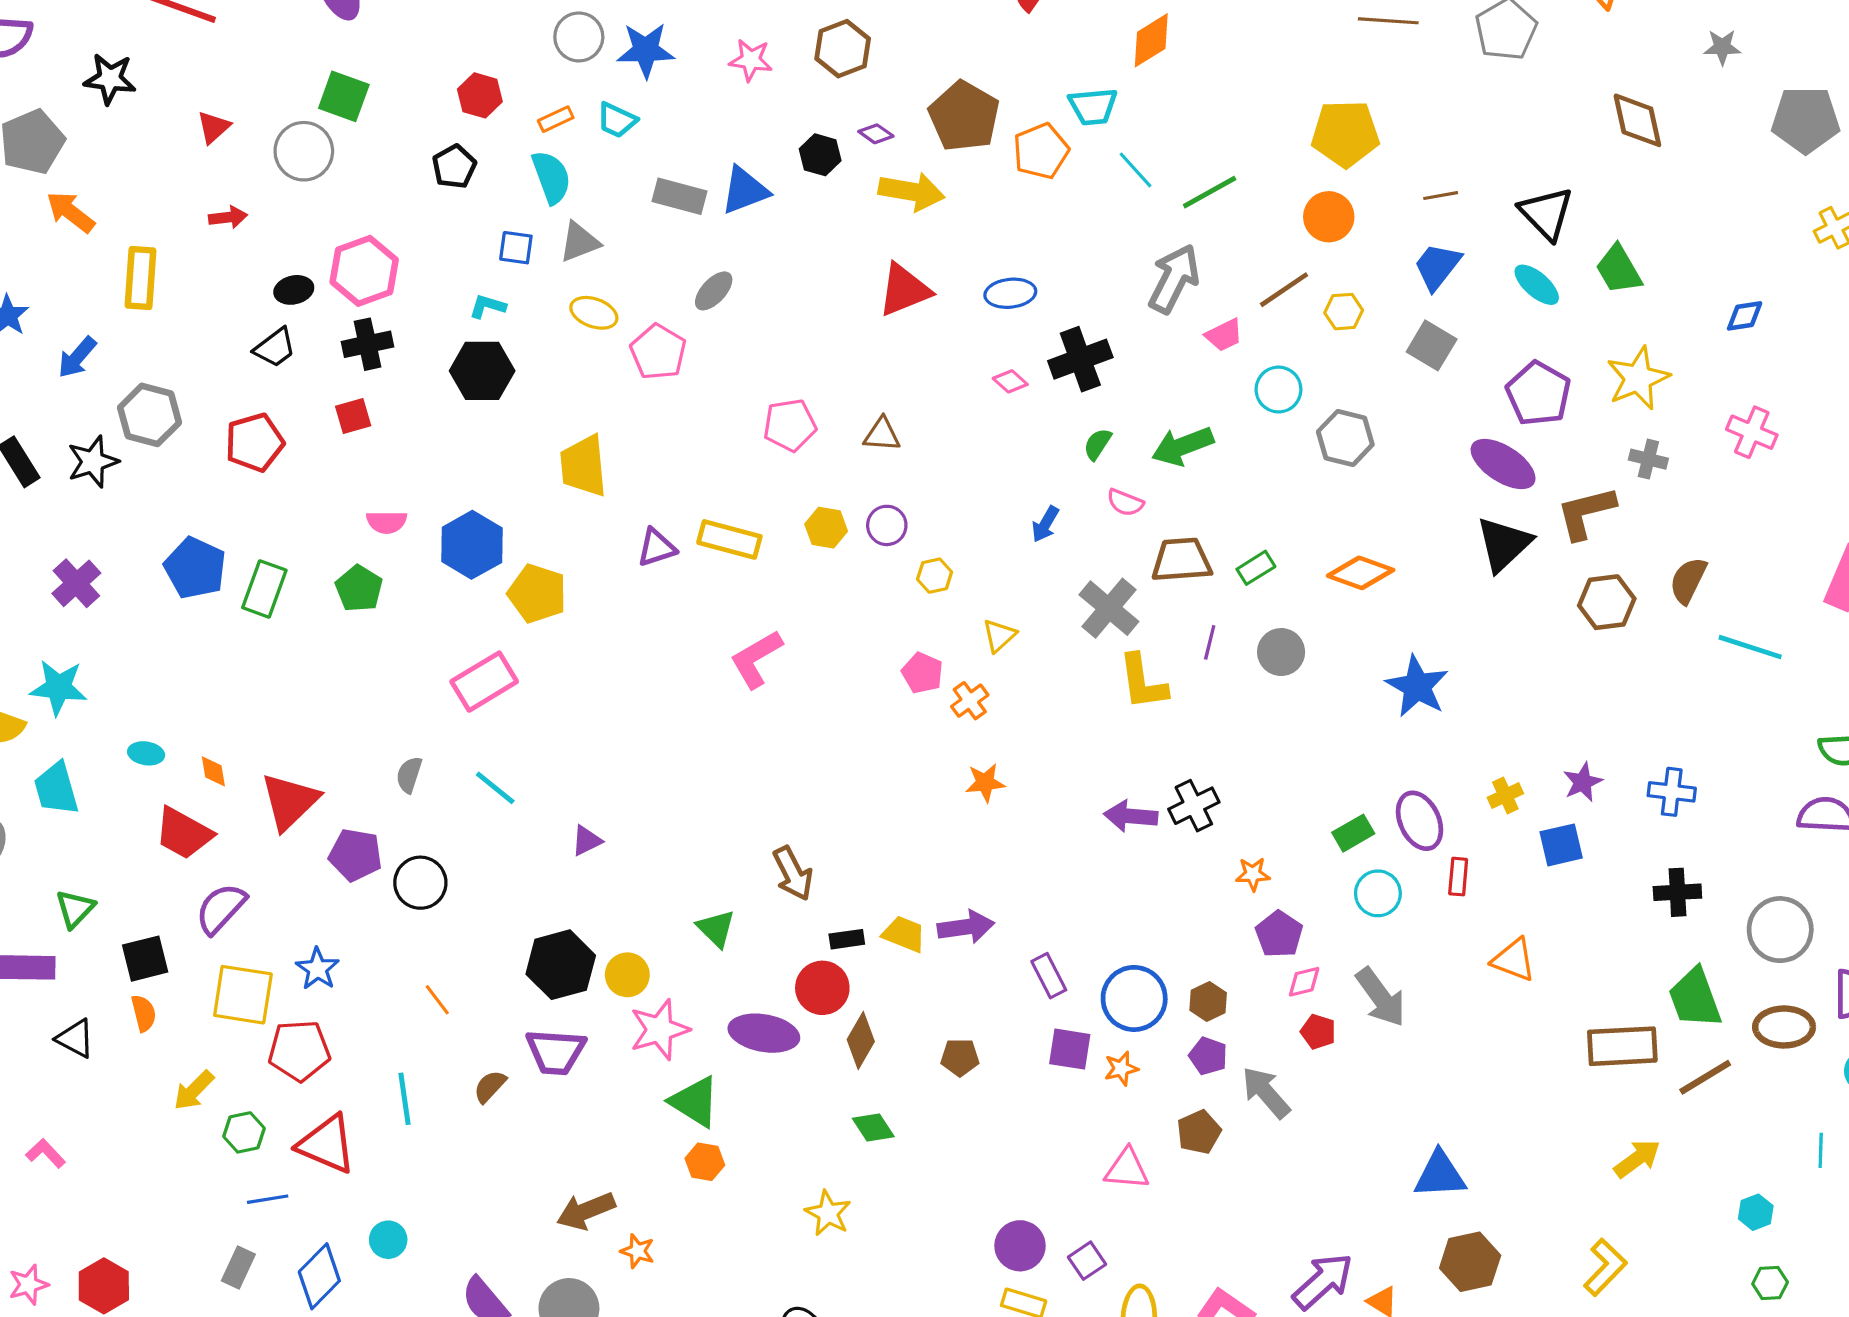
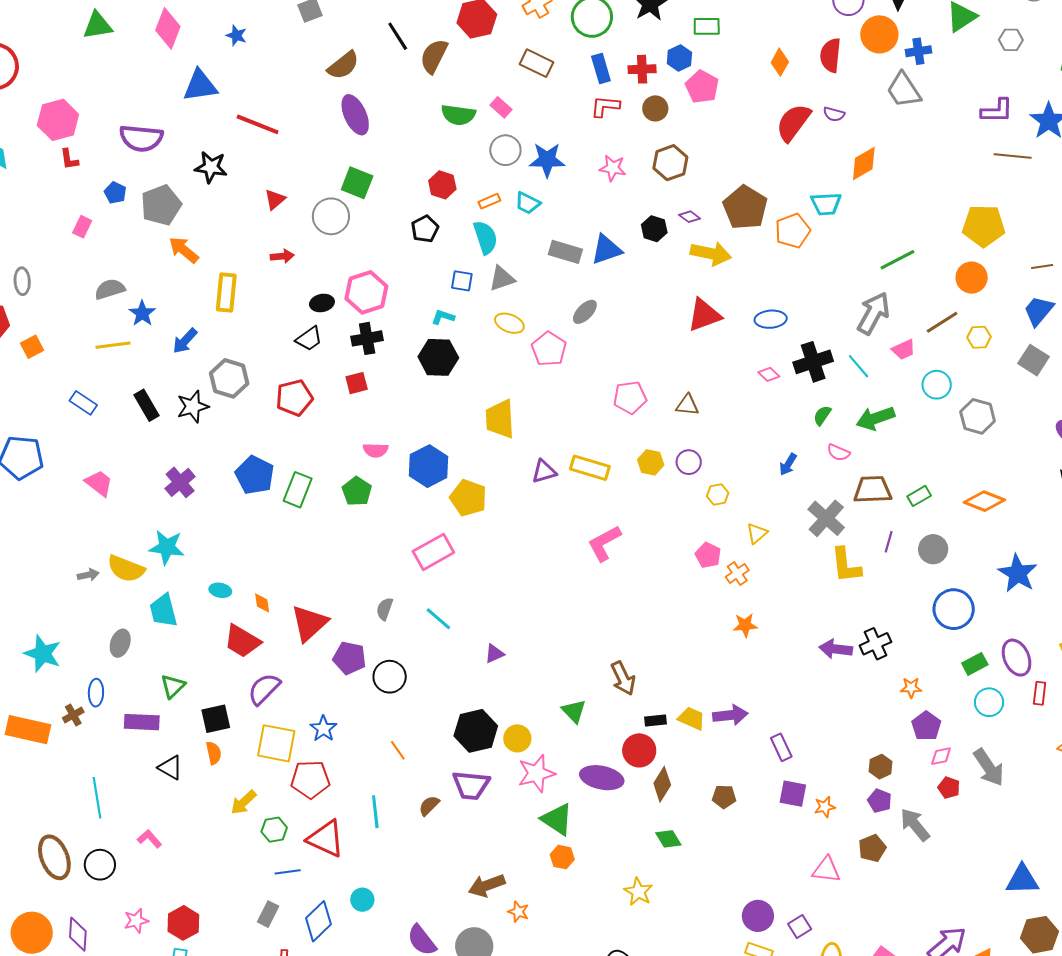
cyan line: (1136, 170) -> (858, 366), moved
blue circle: (1134, 998) -> (954, 609), moved

